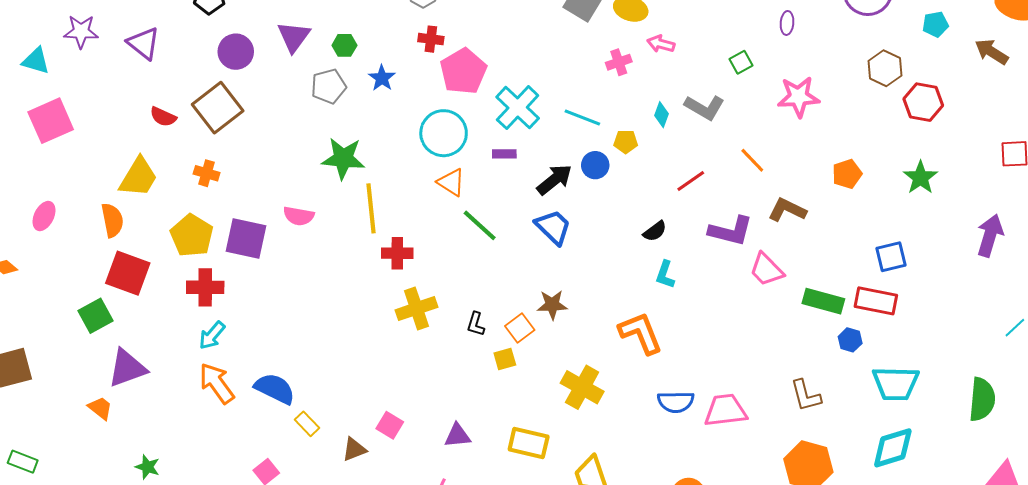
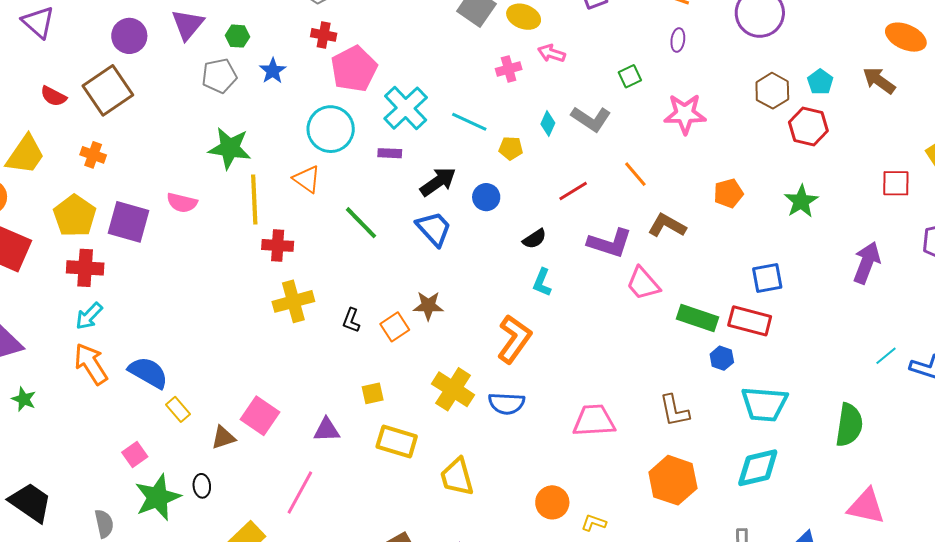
cyan pentagon: (935, 24) -> (820, 82), moved, turned -30
blue circle: (595, 165) -> (486, 197), moved
orange triangle: (451, 182) -> (307, 179), moved
orange L-shape: (641, 333) -> (514, 339), turned 54
yellow square: (505, 359) -> (373, 393), moved
blue semicircle: (676, 402) -> (507, 403), moved
pink square: (390, 425) -> (260, 416), size x1.4
green star: (147, 467) -> (24, 399), moved

